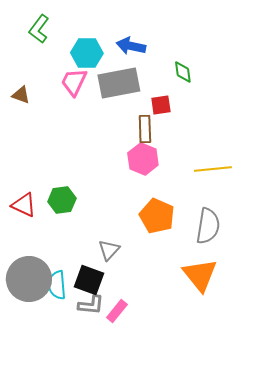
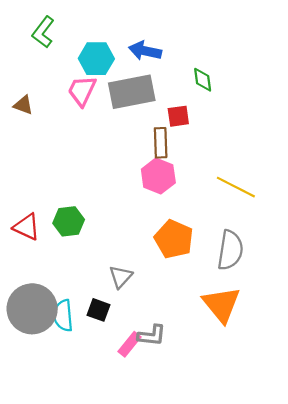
yellow line: (213, 169) -> (236, 187), turned 33
black square: (89, 280) -> (99, 310), size x0.7
gray L-shape: (91, 305) -> (152, 335), moved

